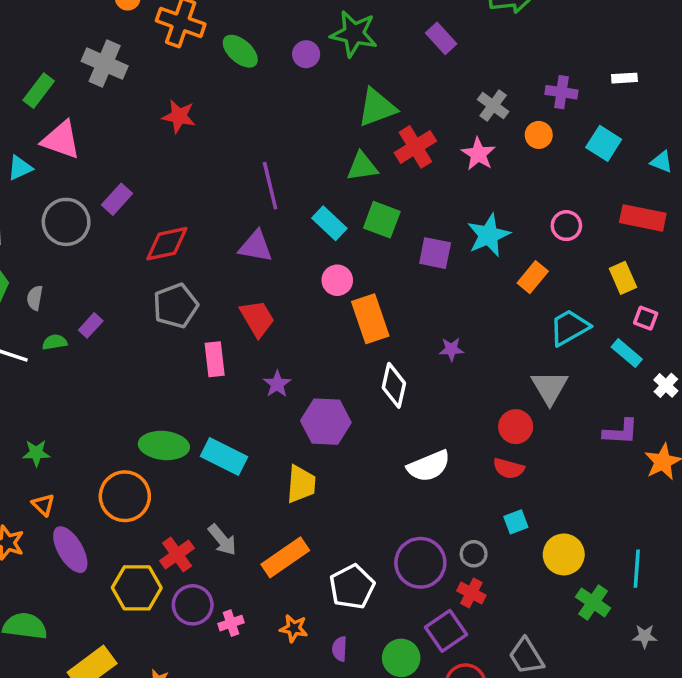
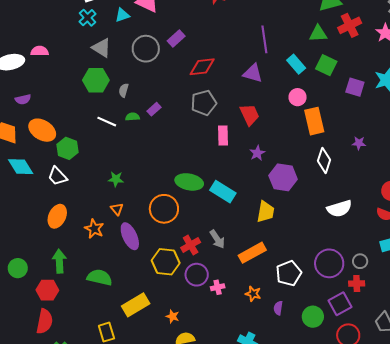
red cross: (471, 593) -> (357, 284), turned -35

